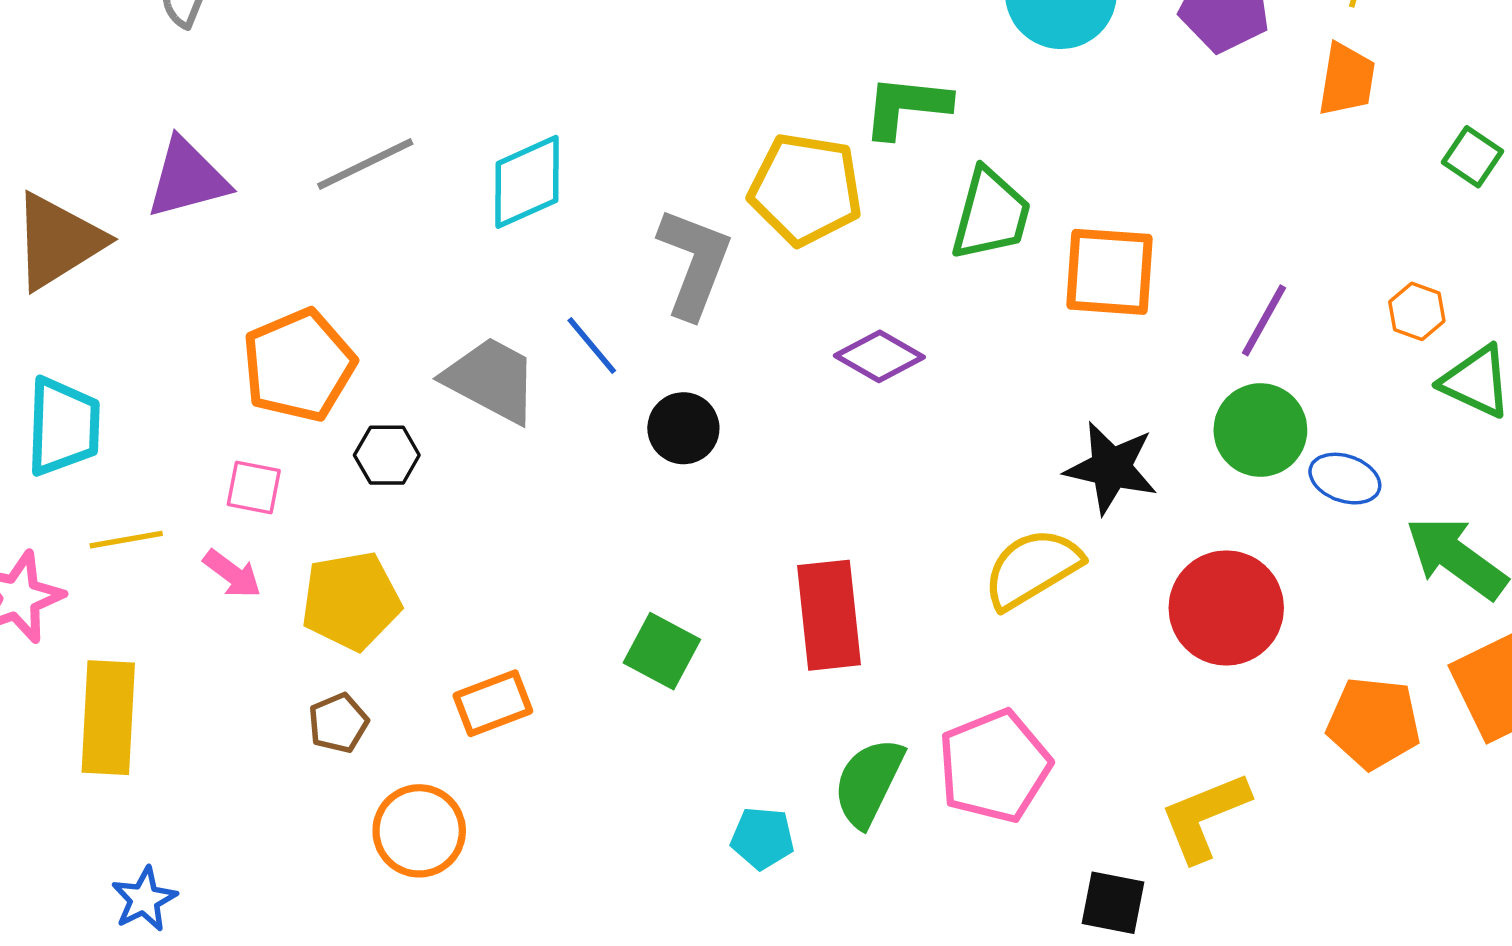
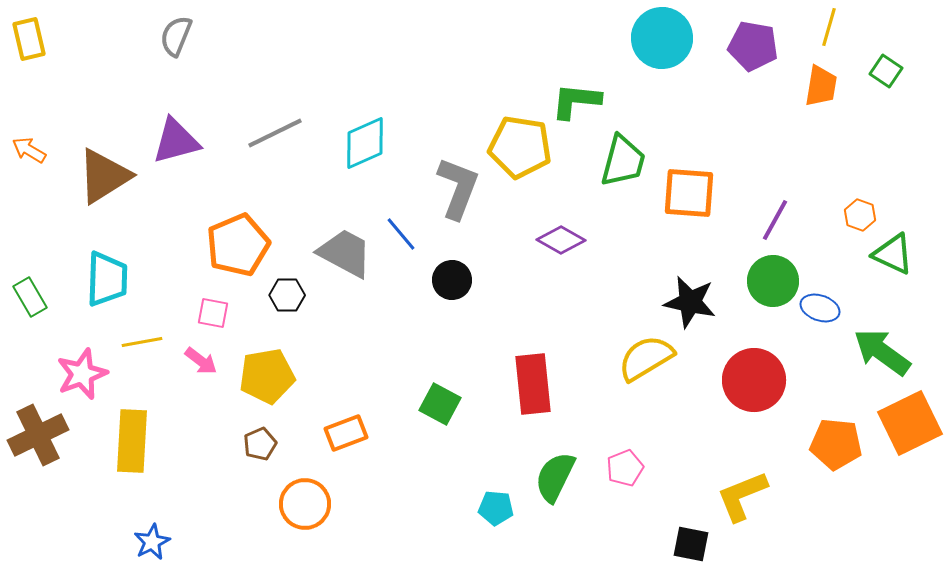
green square: (1473, 157) -> (886, 71), moved
pink pentagon: (994, 766) -> (625, 468), size x0.6

